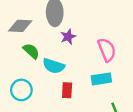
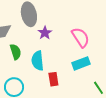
green semicircle: (31, 51) -> (16, 52), turned 42
cyan semicircle: (54, 66) -> (38, 61), turned 78

